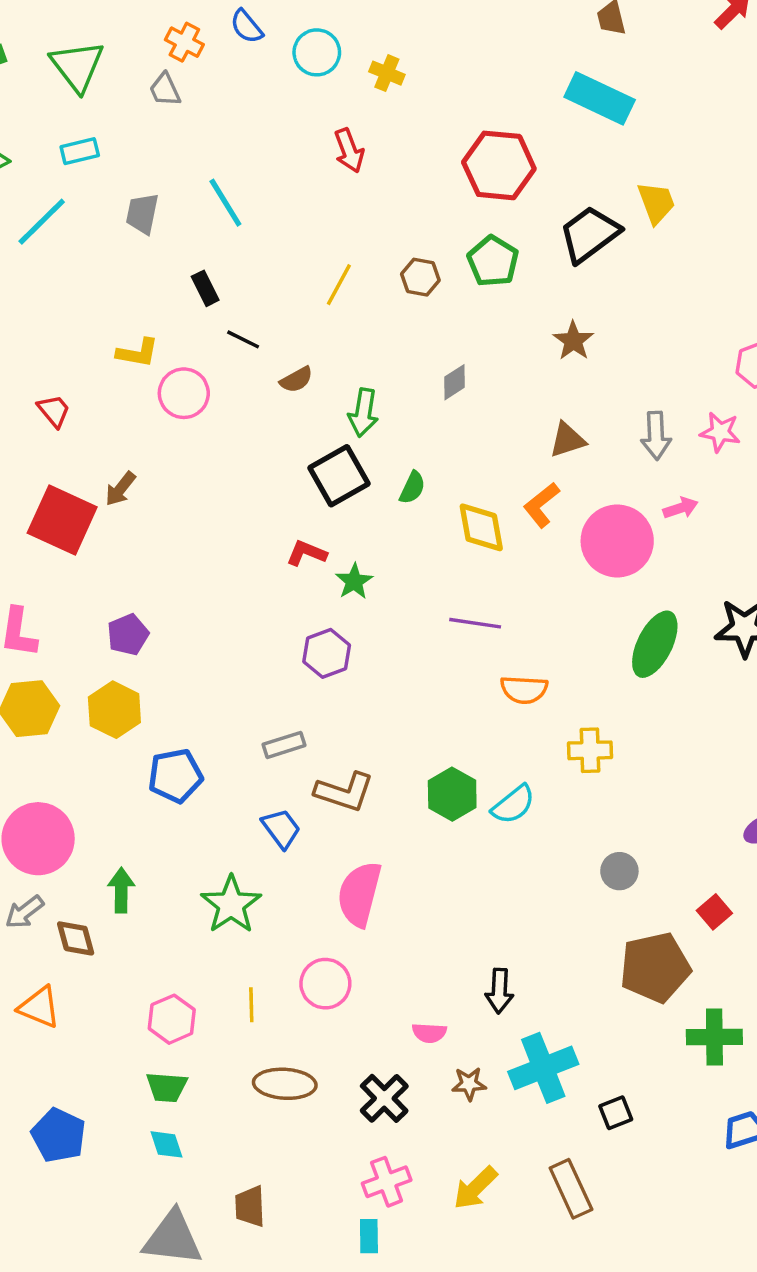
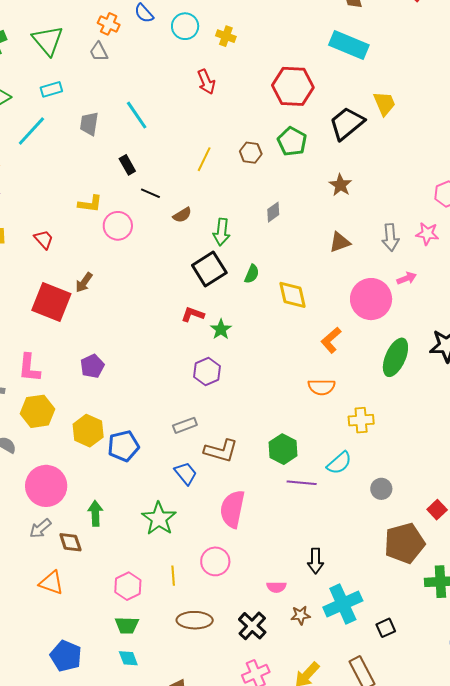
orange L-shape: (541, 505) -> (331, 340), moved
purple line: (475, 623) -> (302, 483), moved
yellow hexagon: (114, 710) -> (88, 431), moved
cyan semicircle: (513, 805) -> (339, 463), moved

